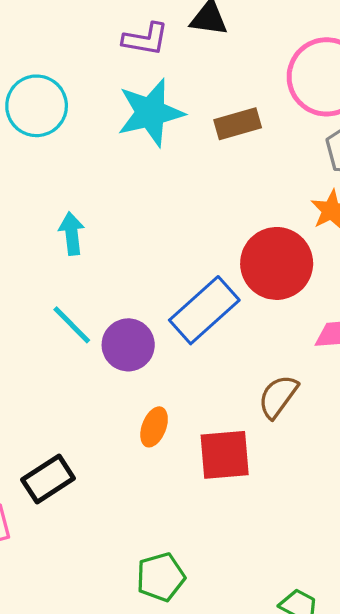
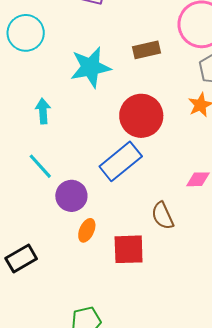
cyan star: (151, 113) -> (91, 67), moved
red circle: (277, 263) -> (141, 116), moved
purple circle: (128, 345) -> (71, 196), moved
brown semicircle: (278, 396) -> (163, 216), turned -64

